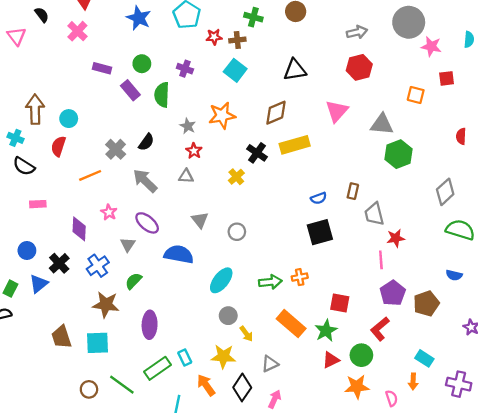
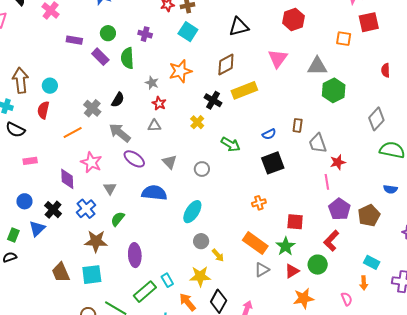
red square: (447, 78) -> (369, 22), size x1.5
pink star: (109, 212) -> (91, 162), size x1.5
purple ellipse: (147, 223) -> (134, 159), moved
green arrow: (270, 282) -> (231, 144), moved, turned 42
gray triangle: (270, 364) -> (262, 270), moved
orange star: (357, 387) -> (304, 298), moved

